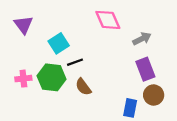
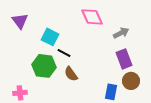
cyan square: (59, 43) -> (50, 37), turned -30
black line: (75, 62) -> (64, 53), turned 48
pink cross: (23, 79) -> (20, 93), moved

